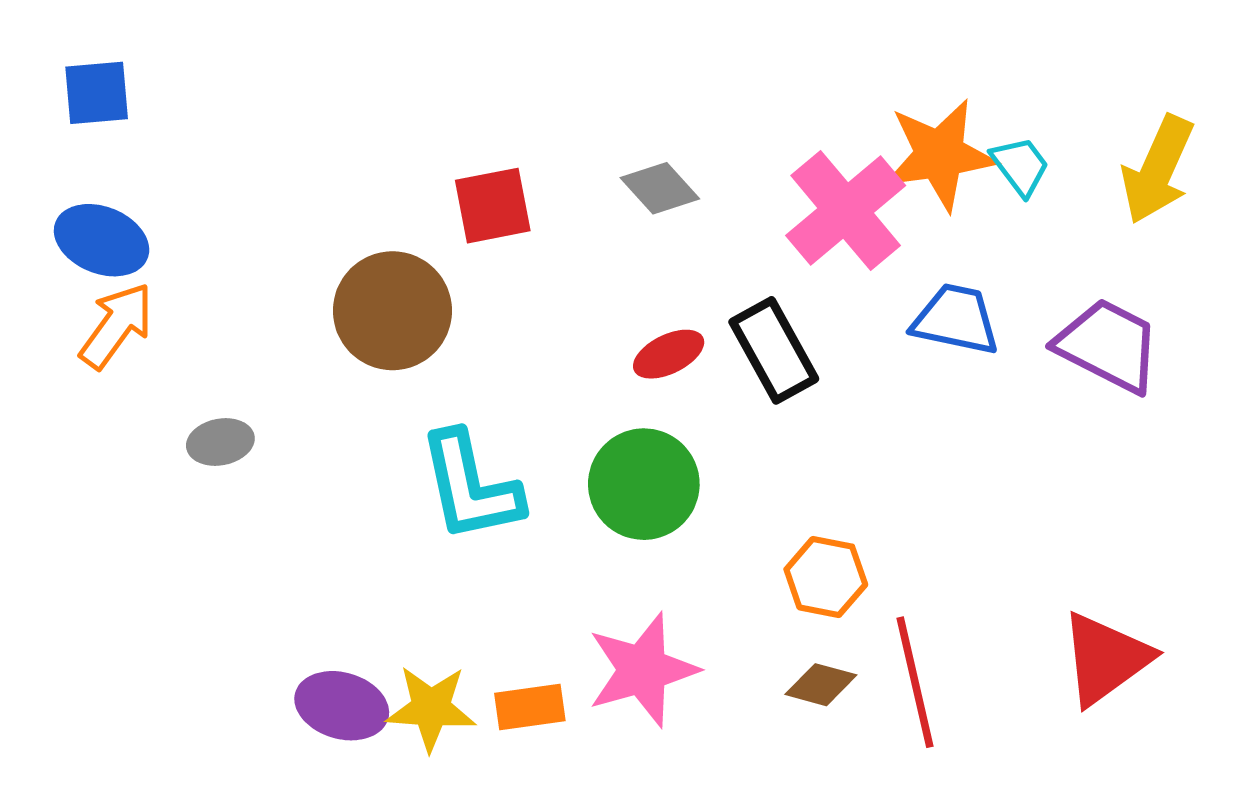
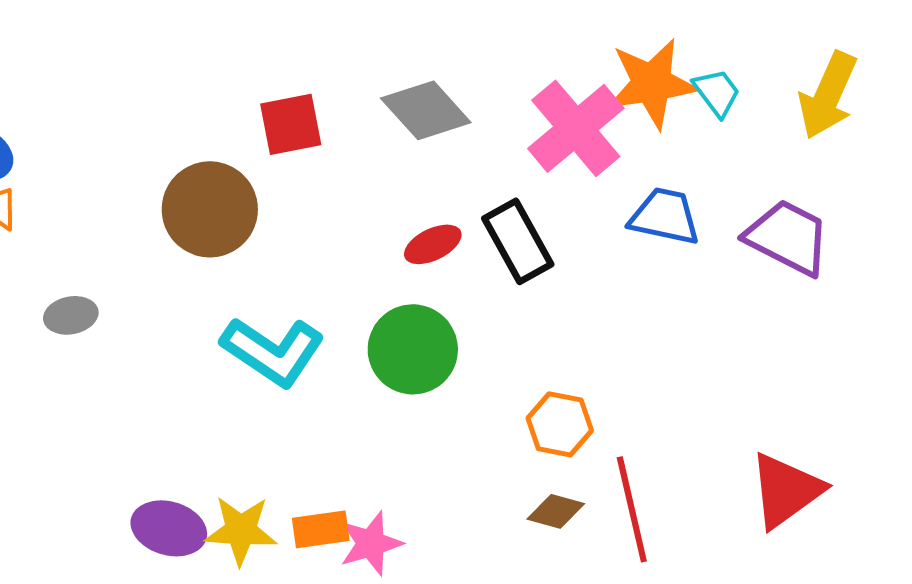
gray diamond: (660, 188) -> (426, 110), size x1.4
cyan L-shape: (470, 487) -> (273, 351), turned -44
pink star: (643, 670) -> (371, 543), moved, size x0.7

